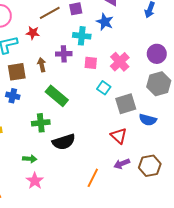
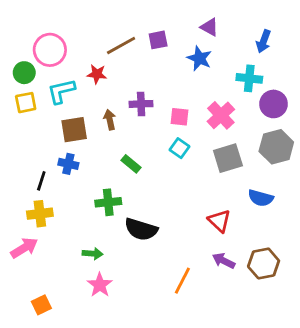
cyan cross: (82, 36) -> (249, 78), moved
cyan square: (104, 88) -> (179, 148), moved
green rectangle: (57, 96) -> (131, 164), size x0.6
gray square: (126, 104) -> (228, 158), moved
black semicircle: (64, 142) -> (141, 229), turned 35
purple arrow: (122, 164) -> (224, 261), turned 49

